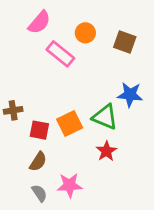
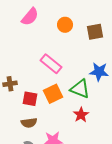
brown square: (125, 42) -> (95, 32), turned -30
pink rectangle: (60, 54) -> (51, 64), moved
brown semicircle: (38, 162) -> (29, 123), turned 49

